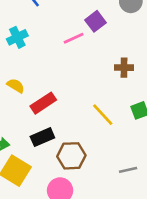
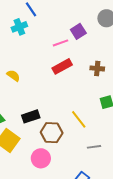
cyan cross: (17, 37) -> (19, 27), moved
red rectangle: (43, 103) -> (62, 66), moved
yellow line: (103, 115) -> (79, 119), moved

